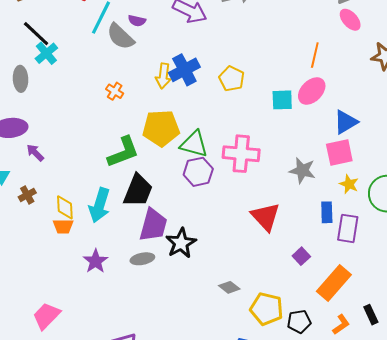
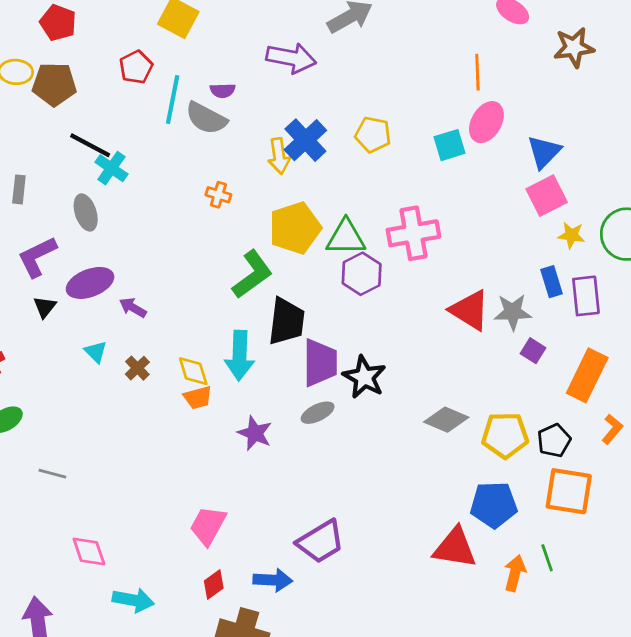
gray star: (302, 170) -> (513, 312), moved
gray diamond: (229, 287) -> (446, 420), size x1.4

